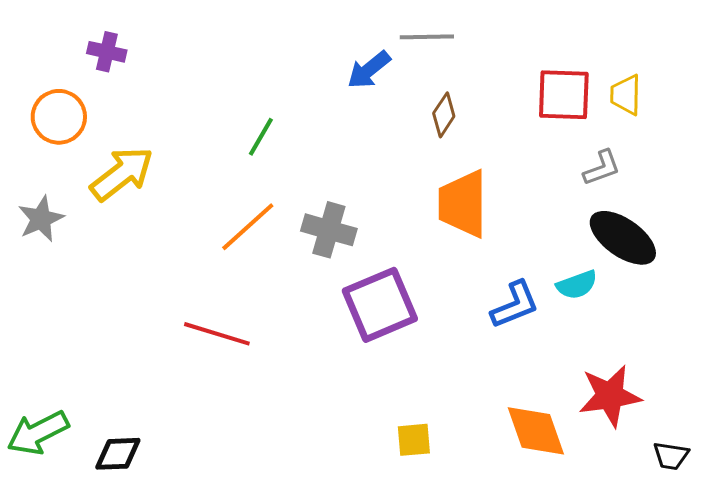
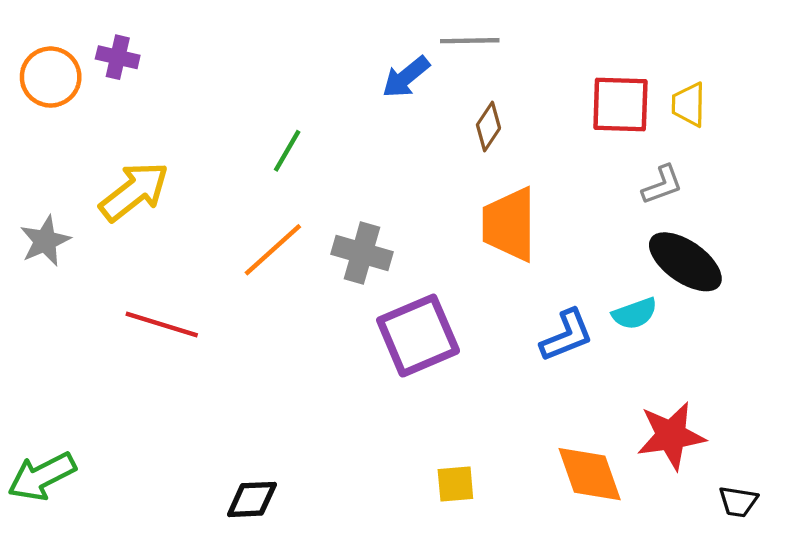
orange circle: (59, 117) -> (51, 77), moved
red line: (217, 334) -> (162, 325), moved
black diamond: (118, 454) -> (252, 499), moved

